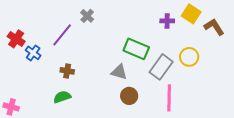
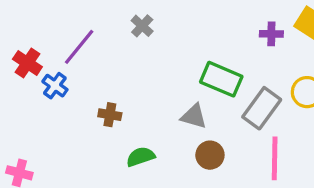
purple line: (62, 35) -> (79, 47), moved
green semicircle: (62, 97) -> (141, 157), moved

